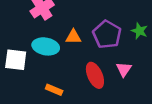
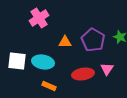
cyan ellipse: (46, 46) -> (43, 62), moved
red ellipse: (95, 75) -> (83, 74), turned -75

